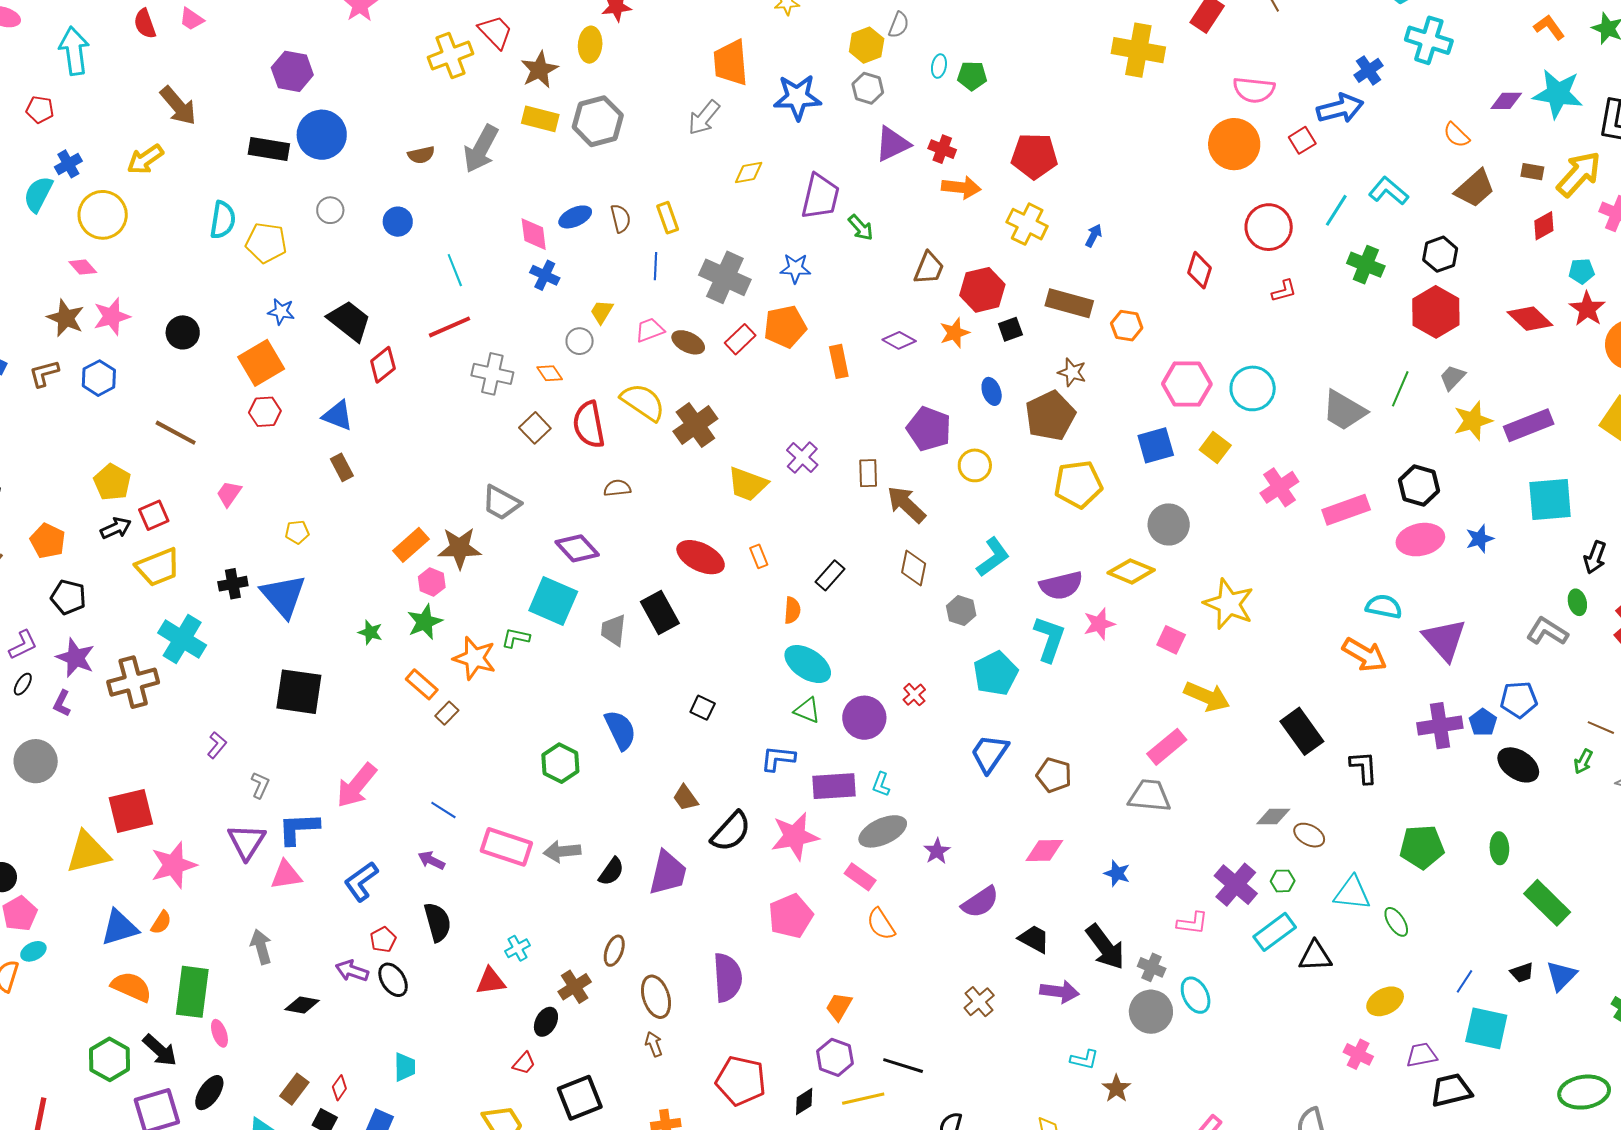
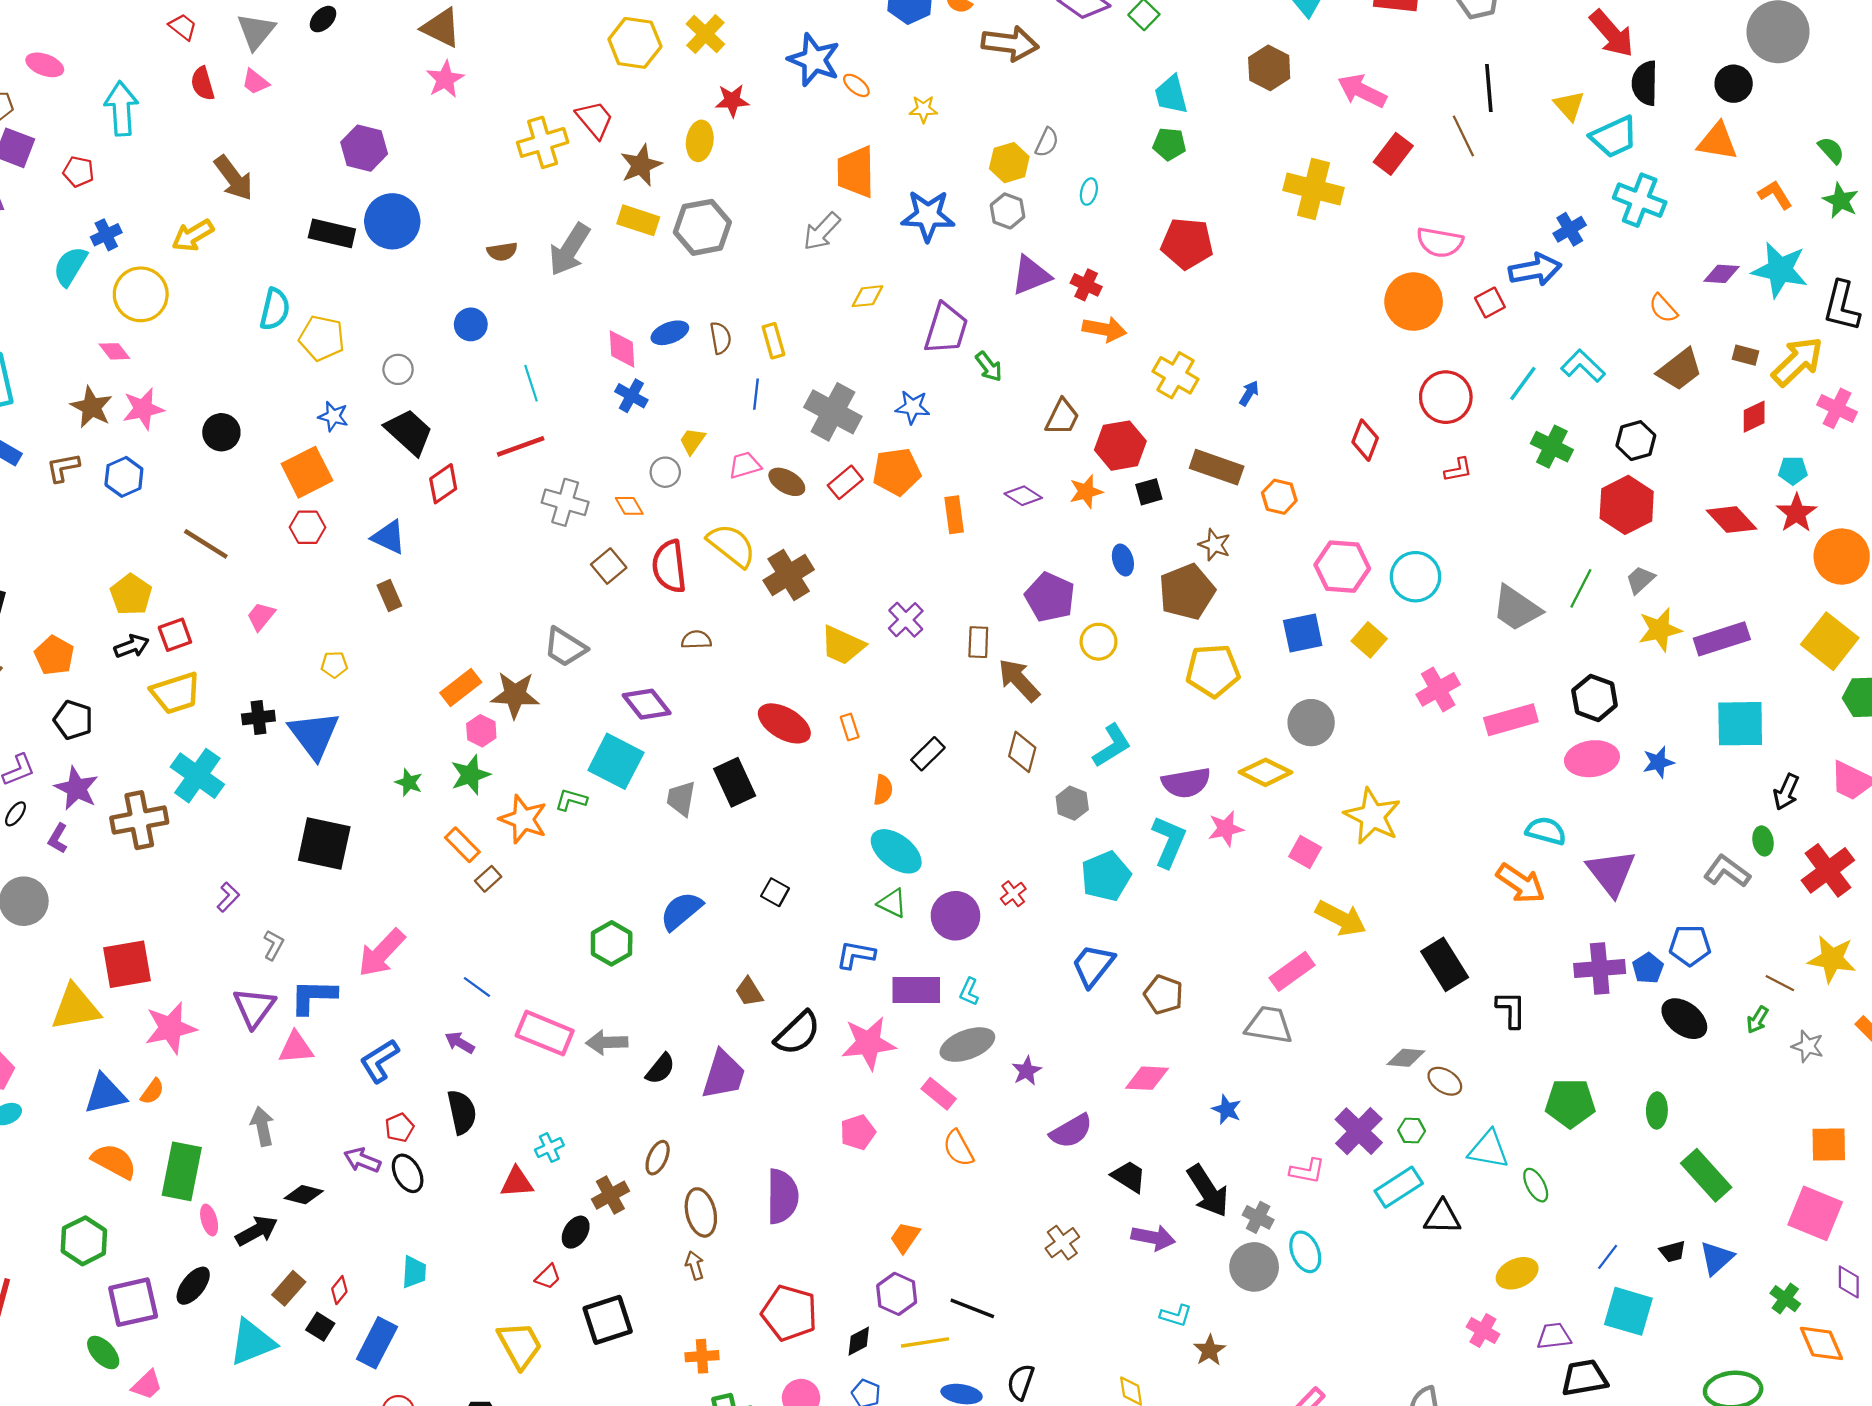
green pentagon: (972, 76) -> (1169, 144), moved
red pentagon: (1034, 156) -> (1187, 244), moved
gray circle: (330, 210) -> (398, 369), moved
blue semicircle: (620, 730) -> (681, 911), turned -108
pink pentagon: (791, 916) -> (858, 1132), size x0.7
black arrow: (160, 1050) -> (257, 1231), moved, turned -75

